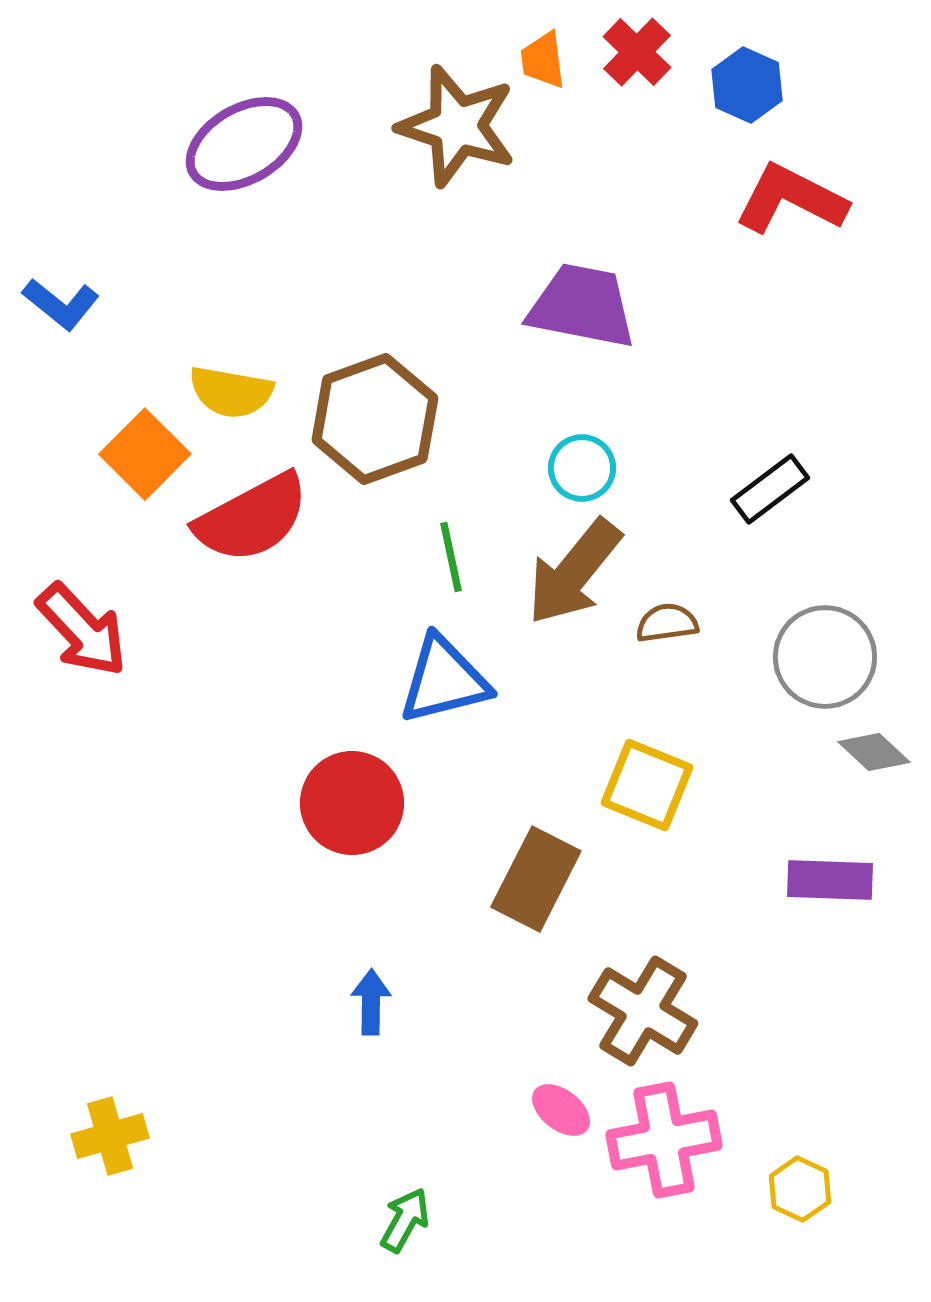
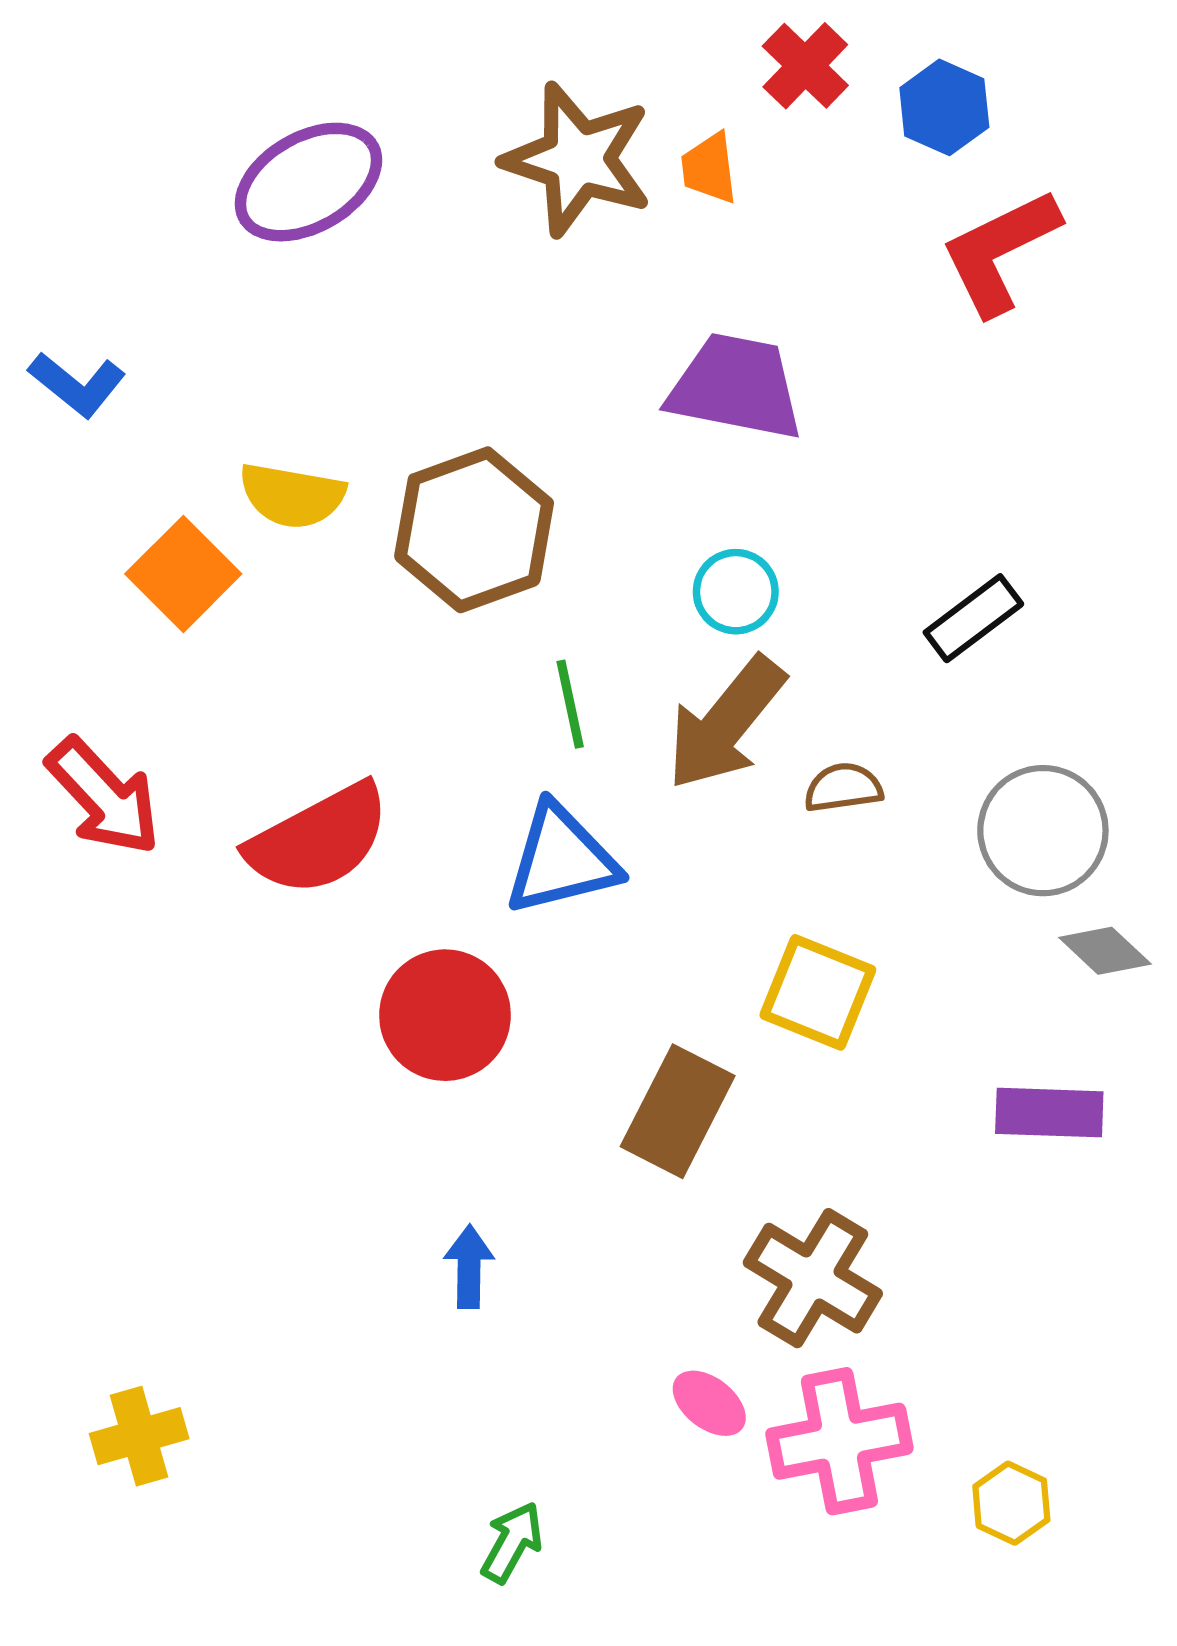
orange trapezoid: (543, 60) -> (709, 168), moved
red L-shape: (791, 199) -> (1000, 252), turned -53
red semicircle: (252, 518) -> (319, 839), moved

